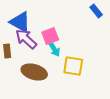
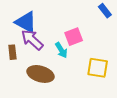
pink square: (50, 36) -> (74, 37), moved
yellow square: (73, 66) -> (98, 68), moved

